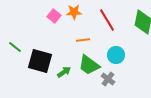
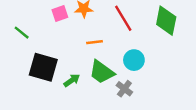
pink square: (54, 16) -> (60, 13), turned 32
green line: (15, 47) -> (22, 33), moved

